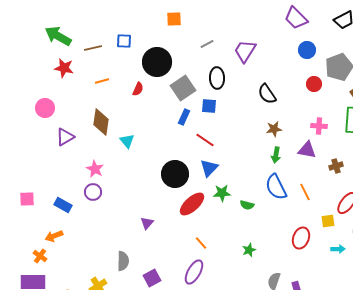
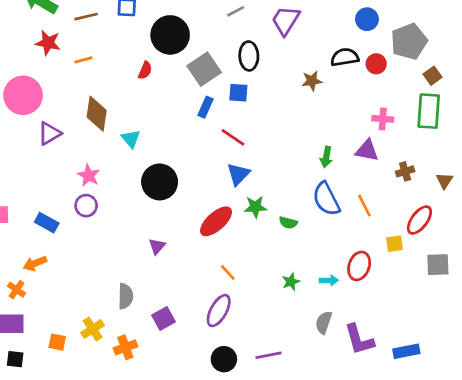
orange line: (102, 81) -> (83, 60), moved
black semicircle: (267, 94) -> (345, 57), moved, turned 115
pink circle: (45, 108) -> (23, 95), size x1.5
brown star: (274, 129) -> (312, 81), moved
black circle: (175, 174) -> (160, 182), moved
cyan arrow: (338, 249) -> (329, 280), moved

